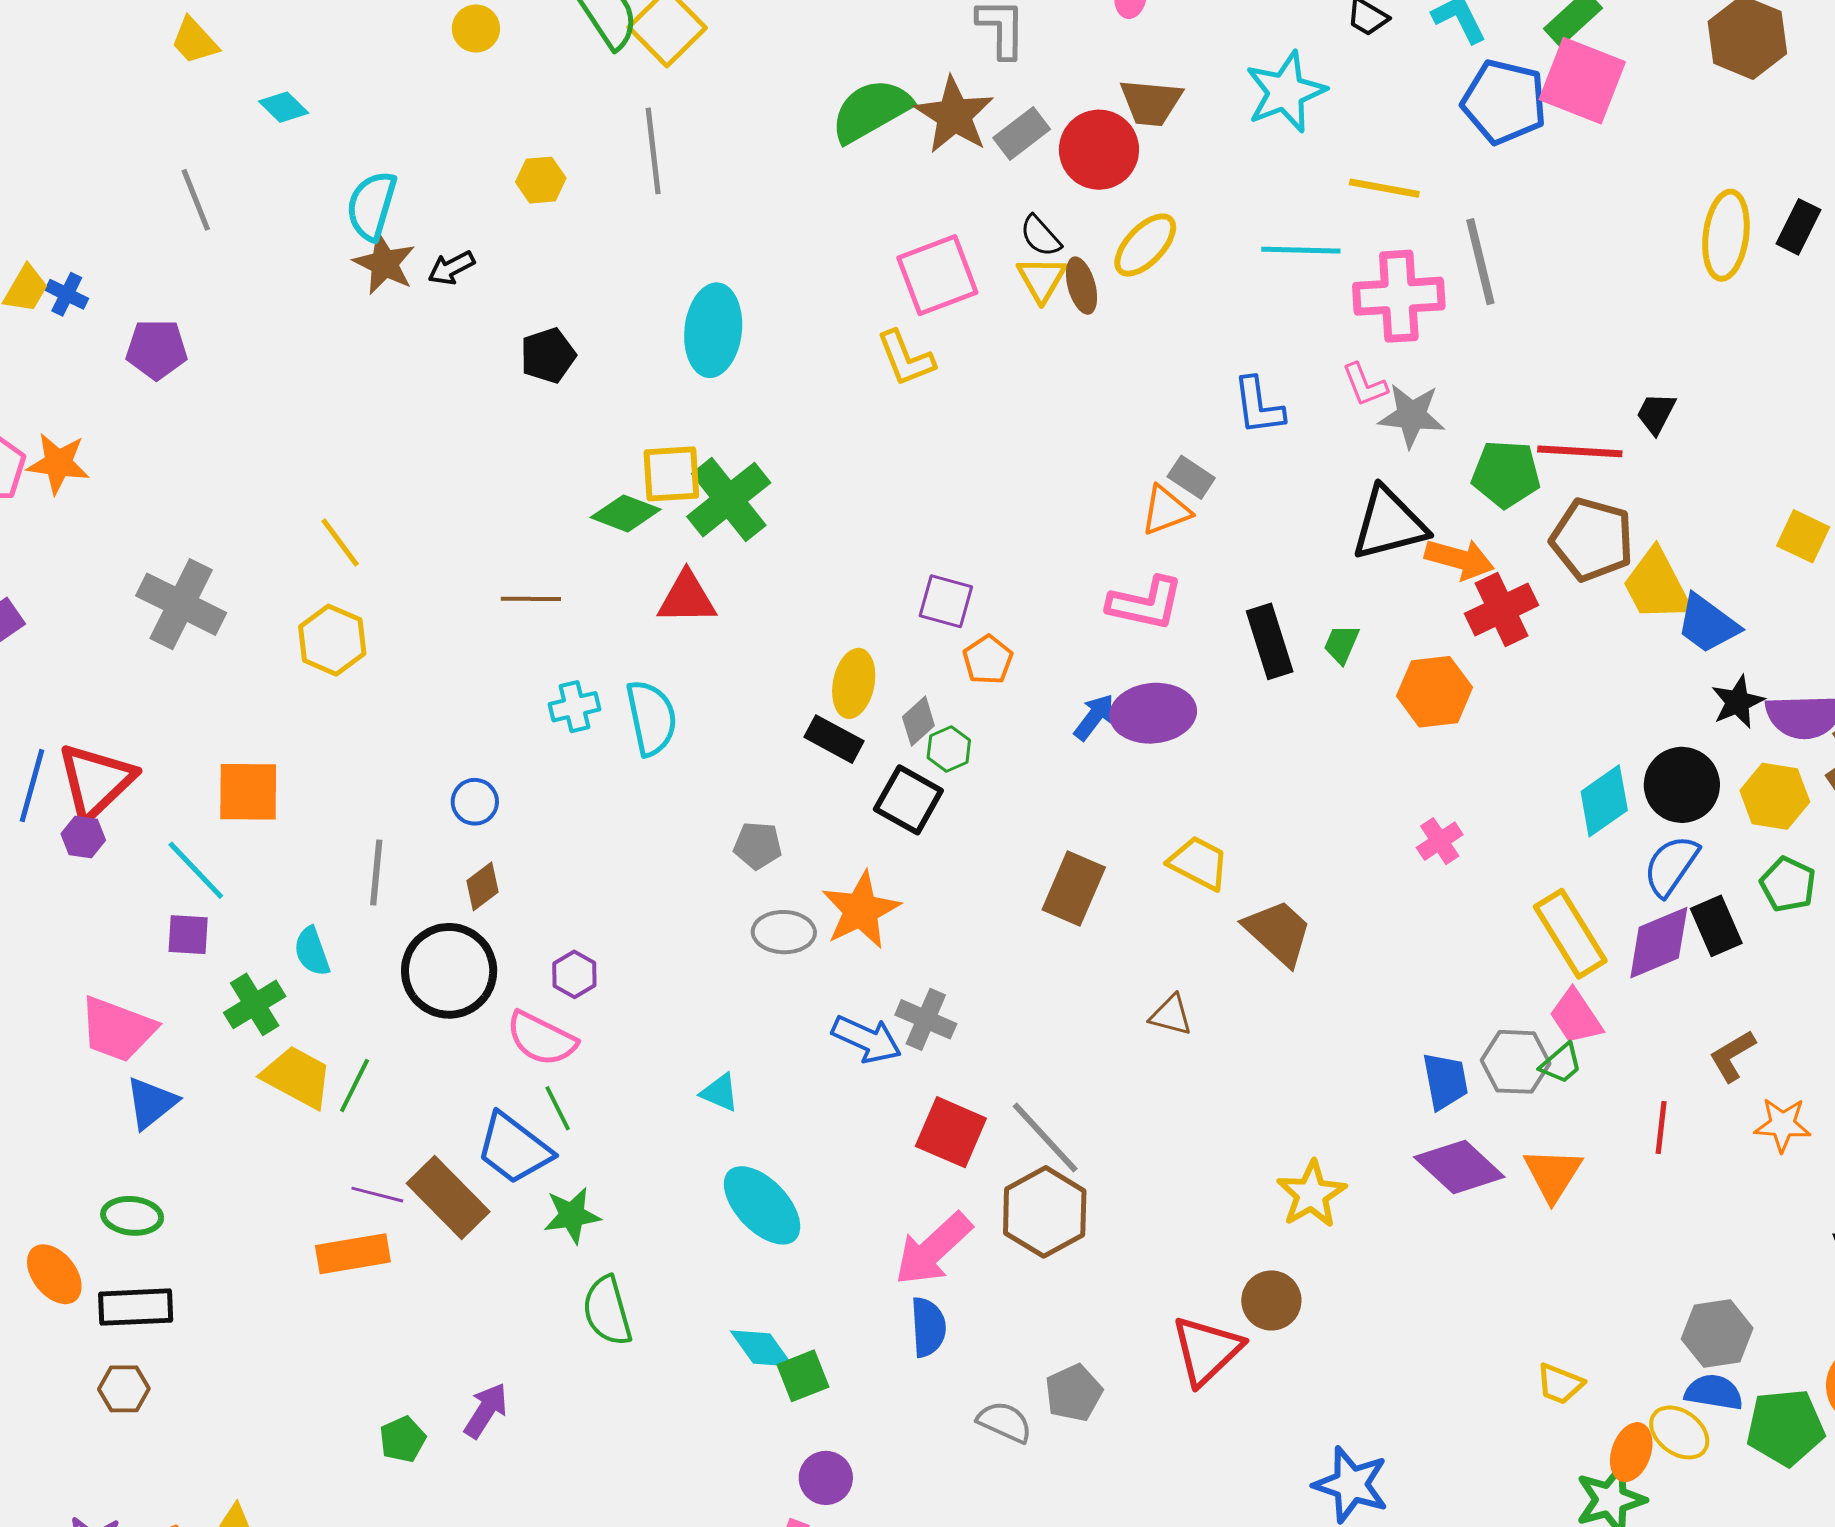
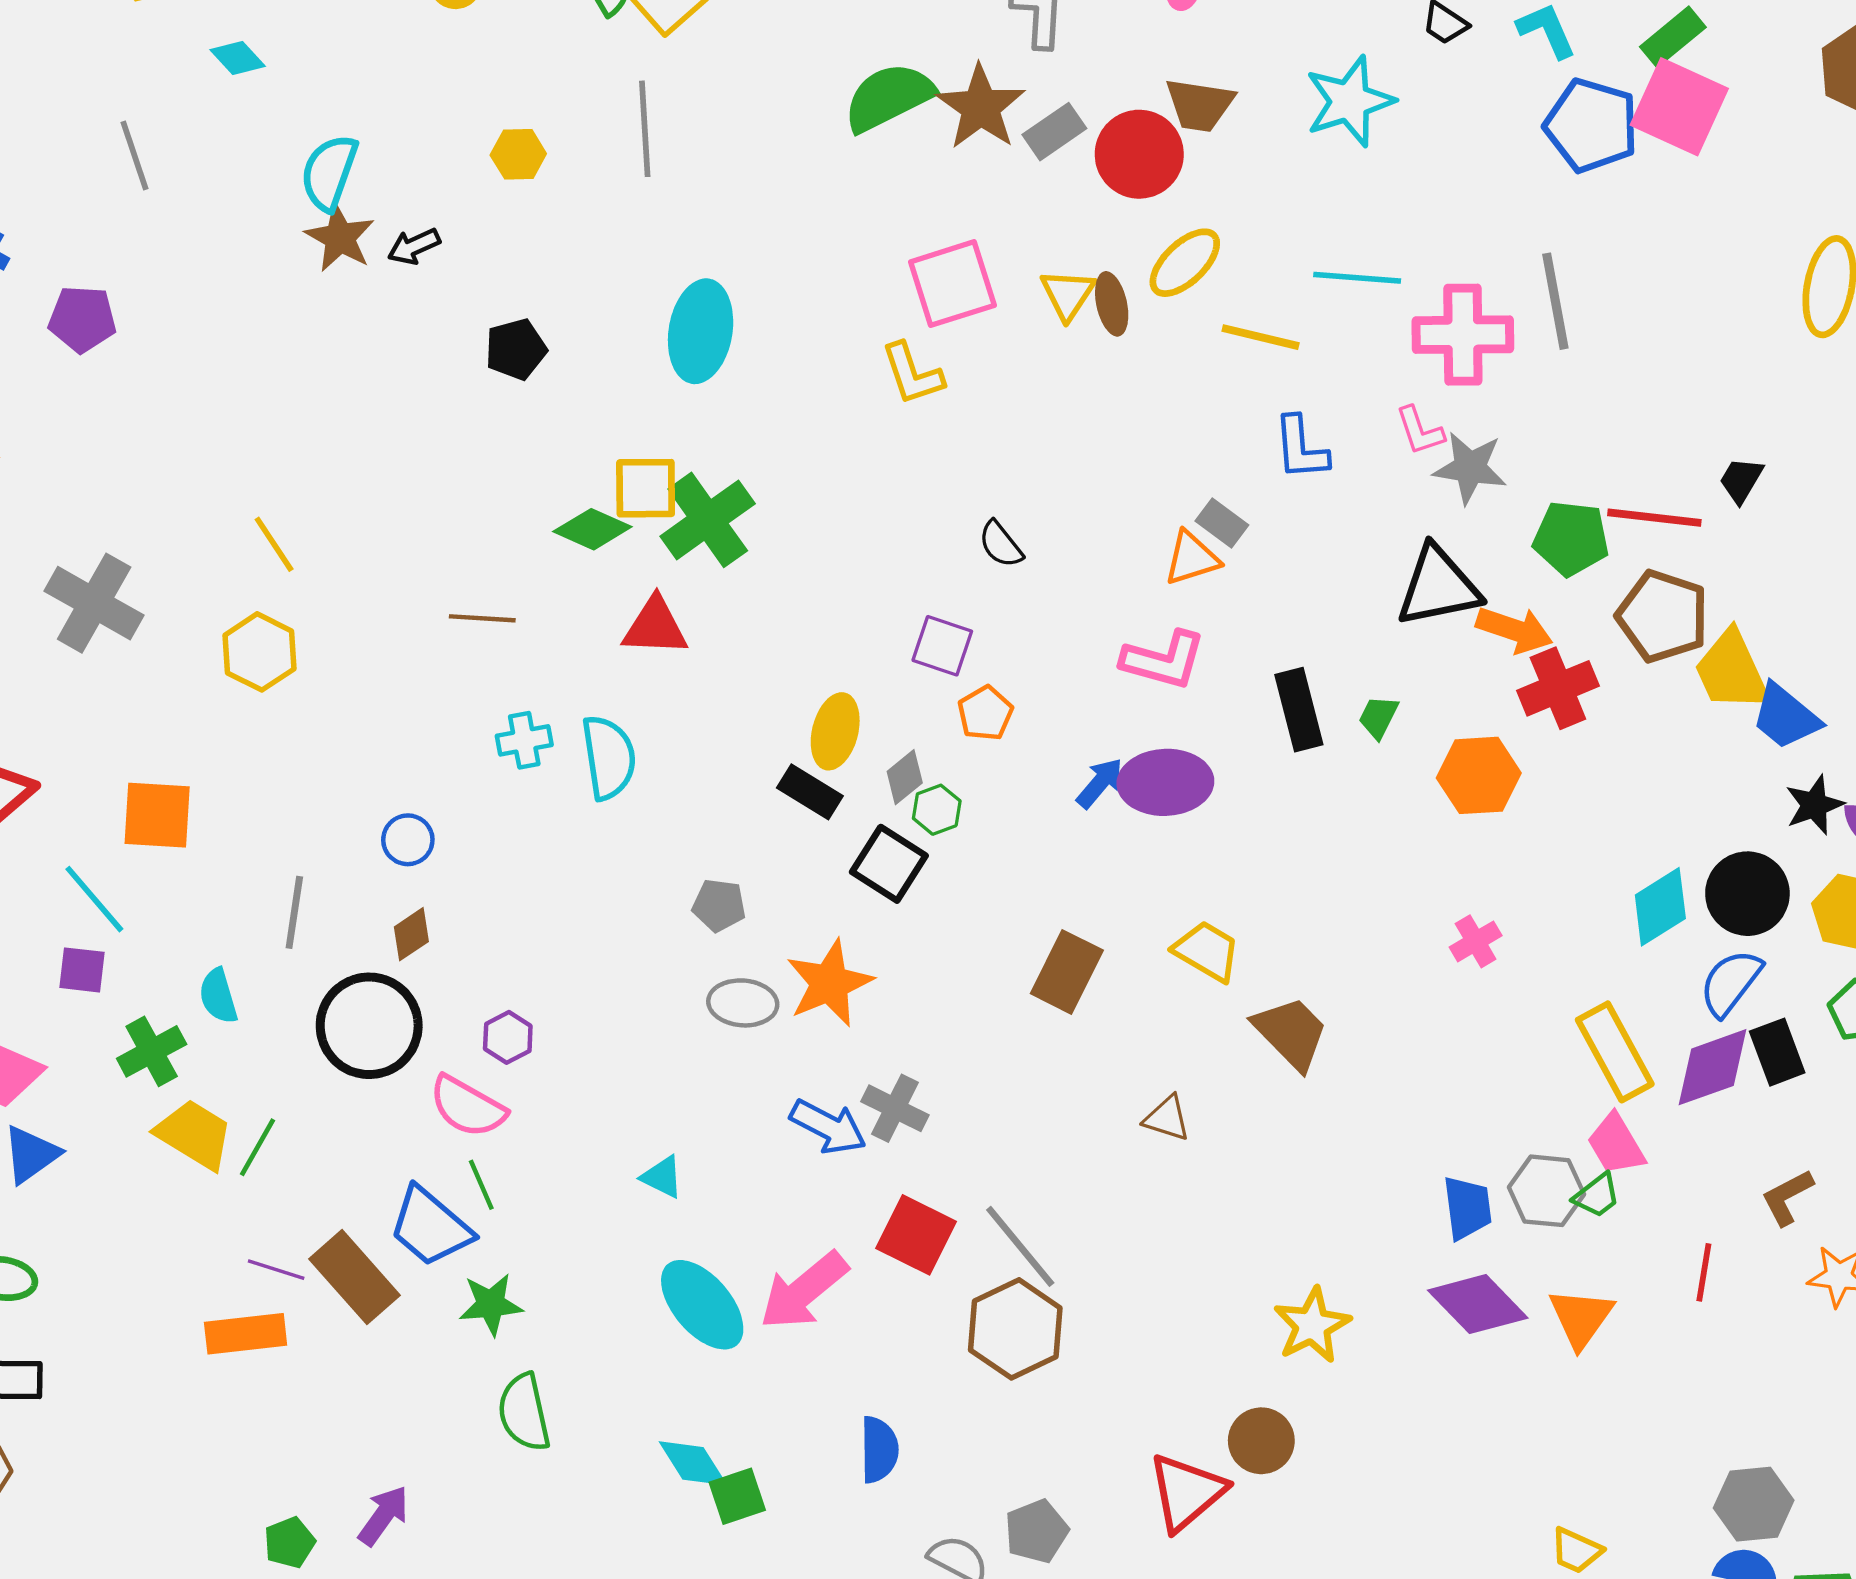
yellow line: (1384, 188) -> (1261, 337), moved
black semicircle: (1041, 236) -> (1001, 544), moved
pink arrow: (933, 1249) -> (804, 1291), moved

